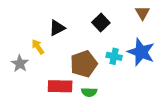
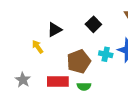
gray star: (20, 64) -> (23, 80), moved

